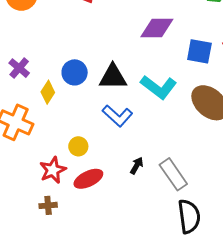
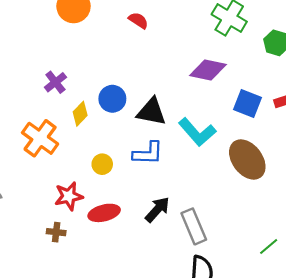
blue L-shape: (117, 116) -> (148, 153), turned -52
yellow circle: (78, 146) -> (102, 164), moved
black arrow: (137, 166) -> (157, 210), size x1.5

